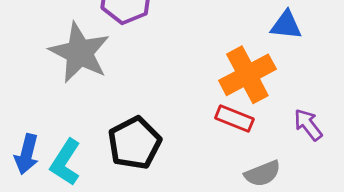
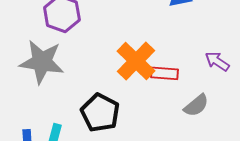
orange cross: (247, 75) -> (136, 61), moved

